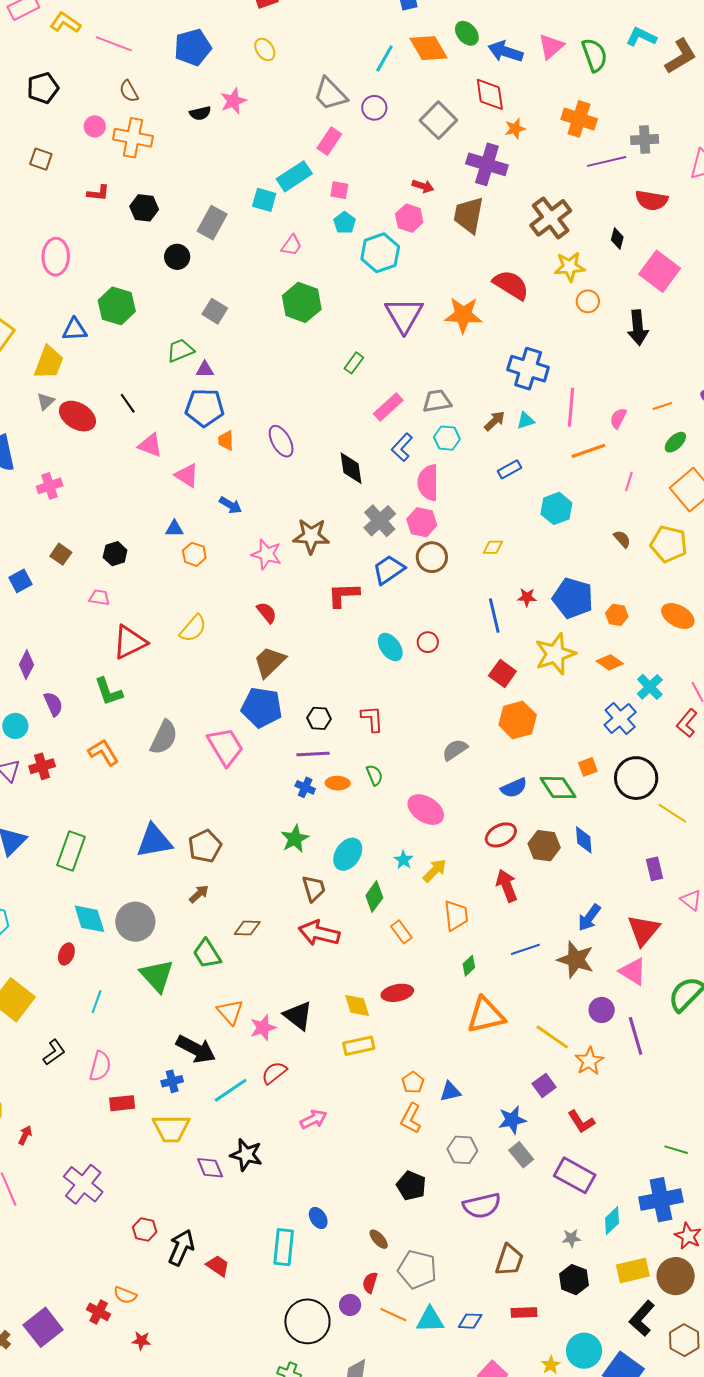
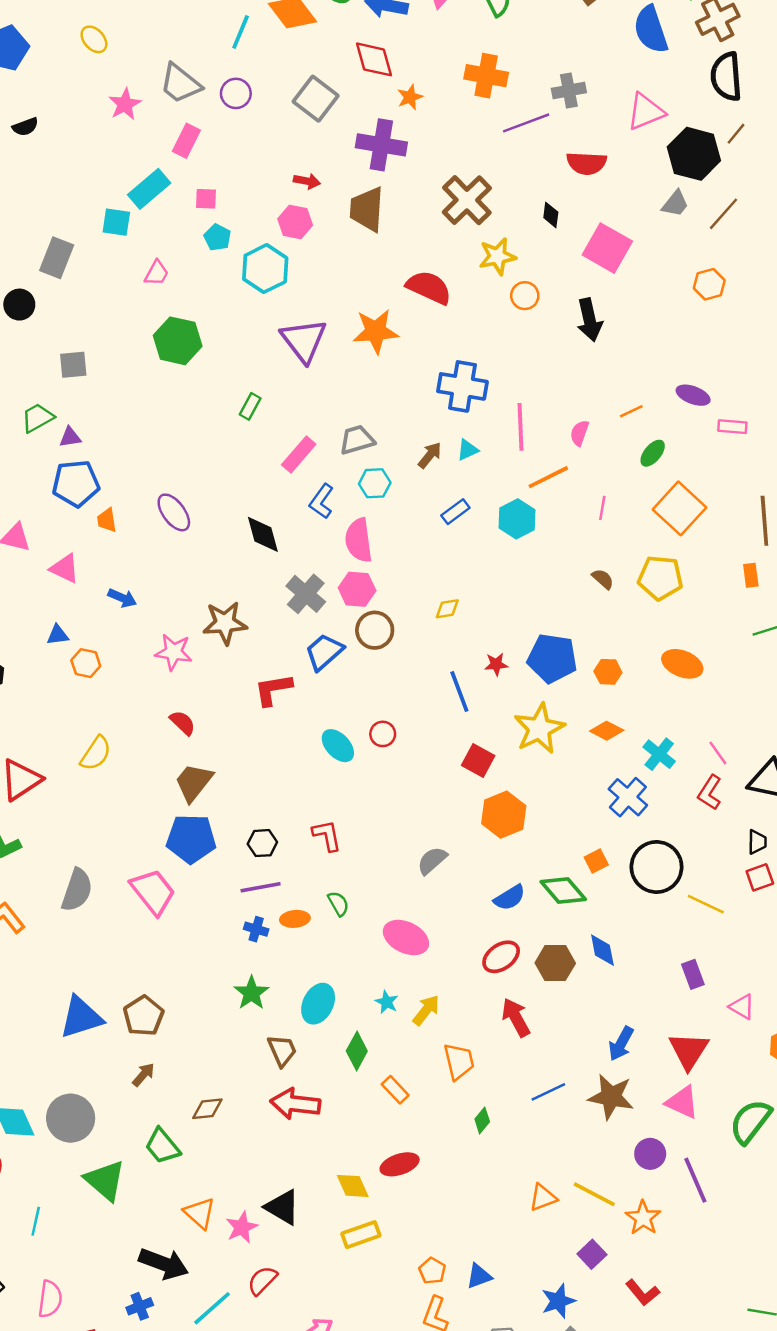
pink star: (233, 101) -> (125, 104), moved
gray square: (215, 311) -> (73, 365), turned -30
cyan hexagon: (556, 508) -> (517, 519), moved
orange triangle: (486, 1015) -> (543, 1198), moved, size x0.6

